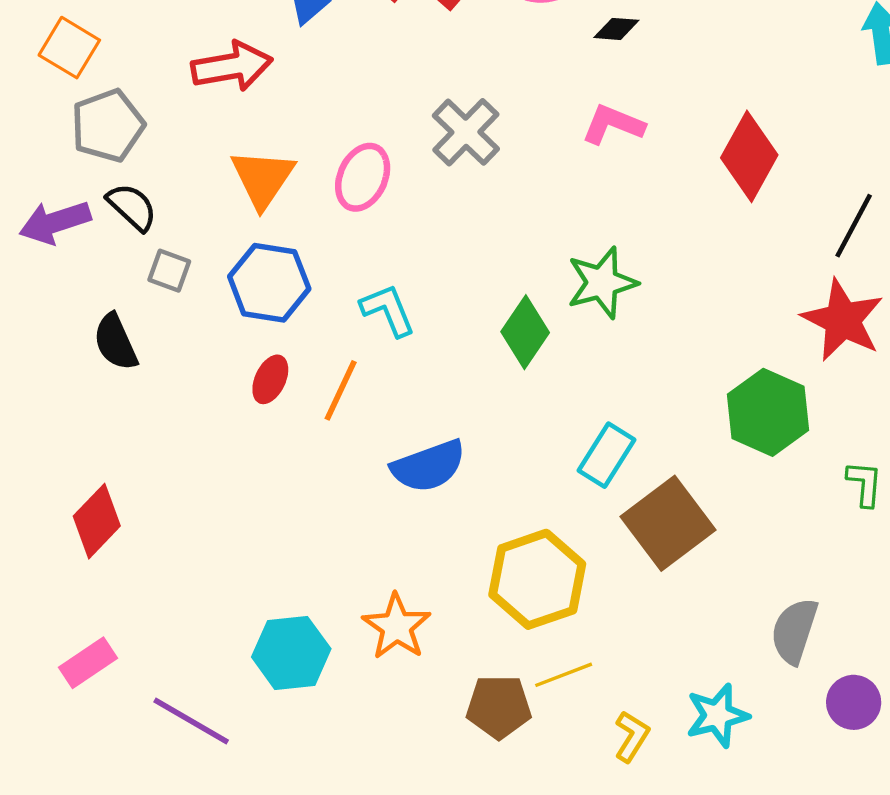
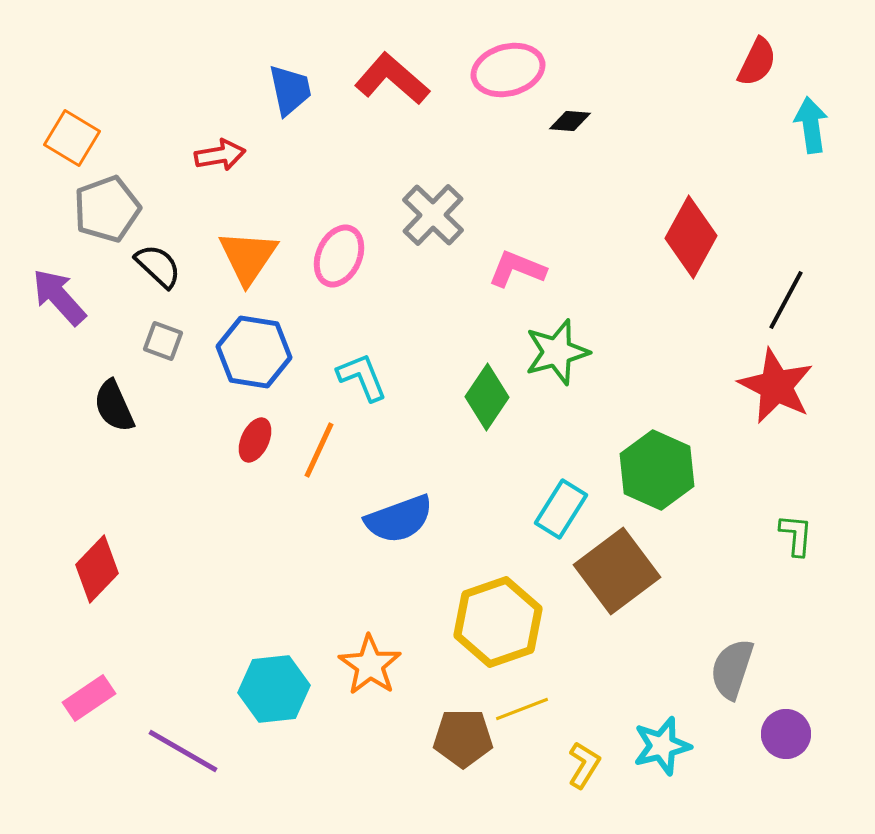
red arrow: (232, 66) -> (220, 155), size x0.7
pink L-shape: (613, 125) -> (517, 269), moved
black semicircle: (132, 207) -> (158, 266), moved
purple arrow: (55, 222) -> (59, 297), turned 66
green hexagon: (768, 412) -> (657, 470), moved

